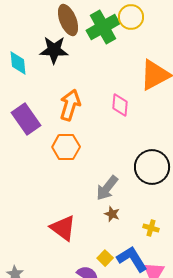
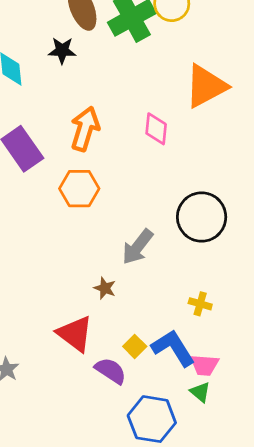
black star: (54, 50) -> (62, 51), size x0.7
brown star: (112, 214) -> (105, 288), moved
red triangle: (63, 228) -> (75, 334), moved

